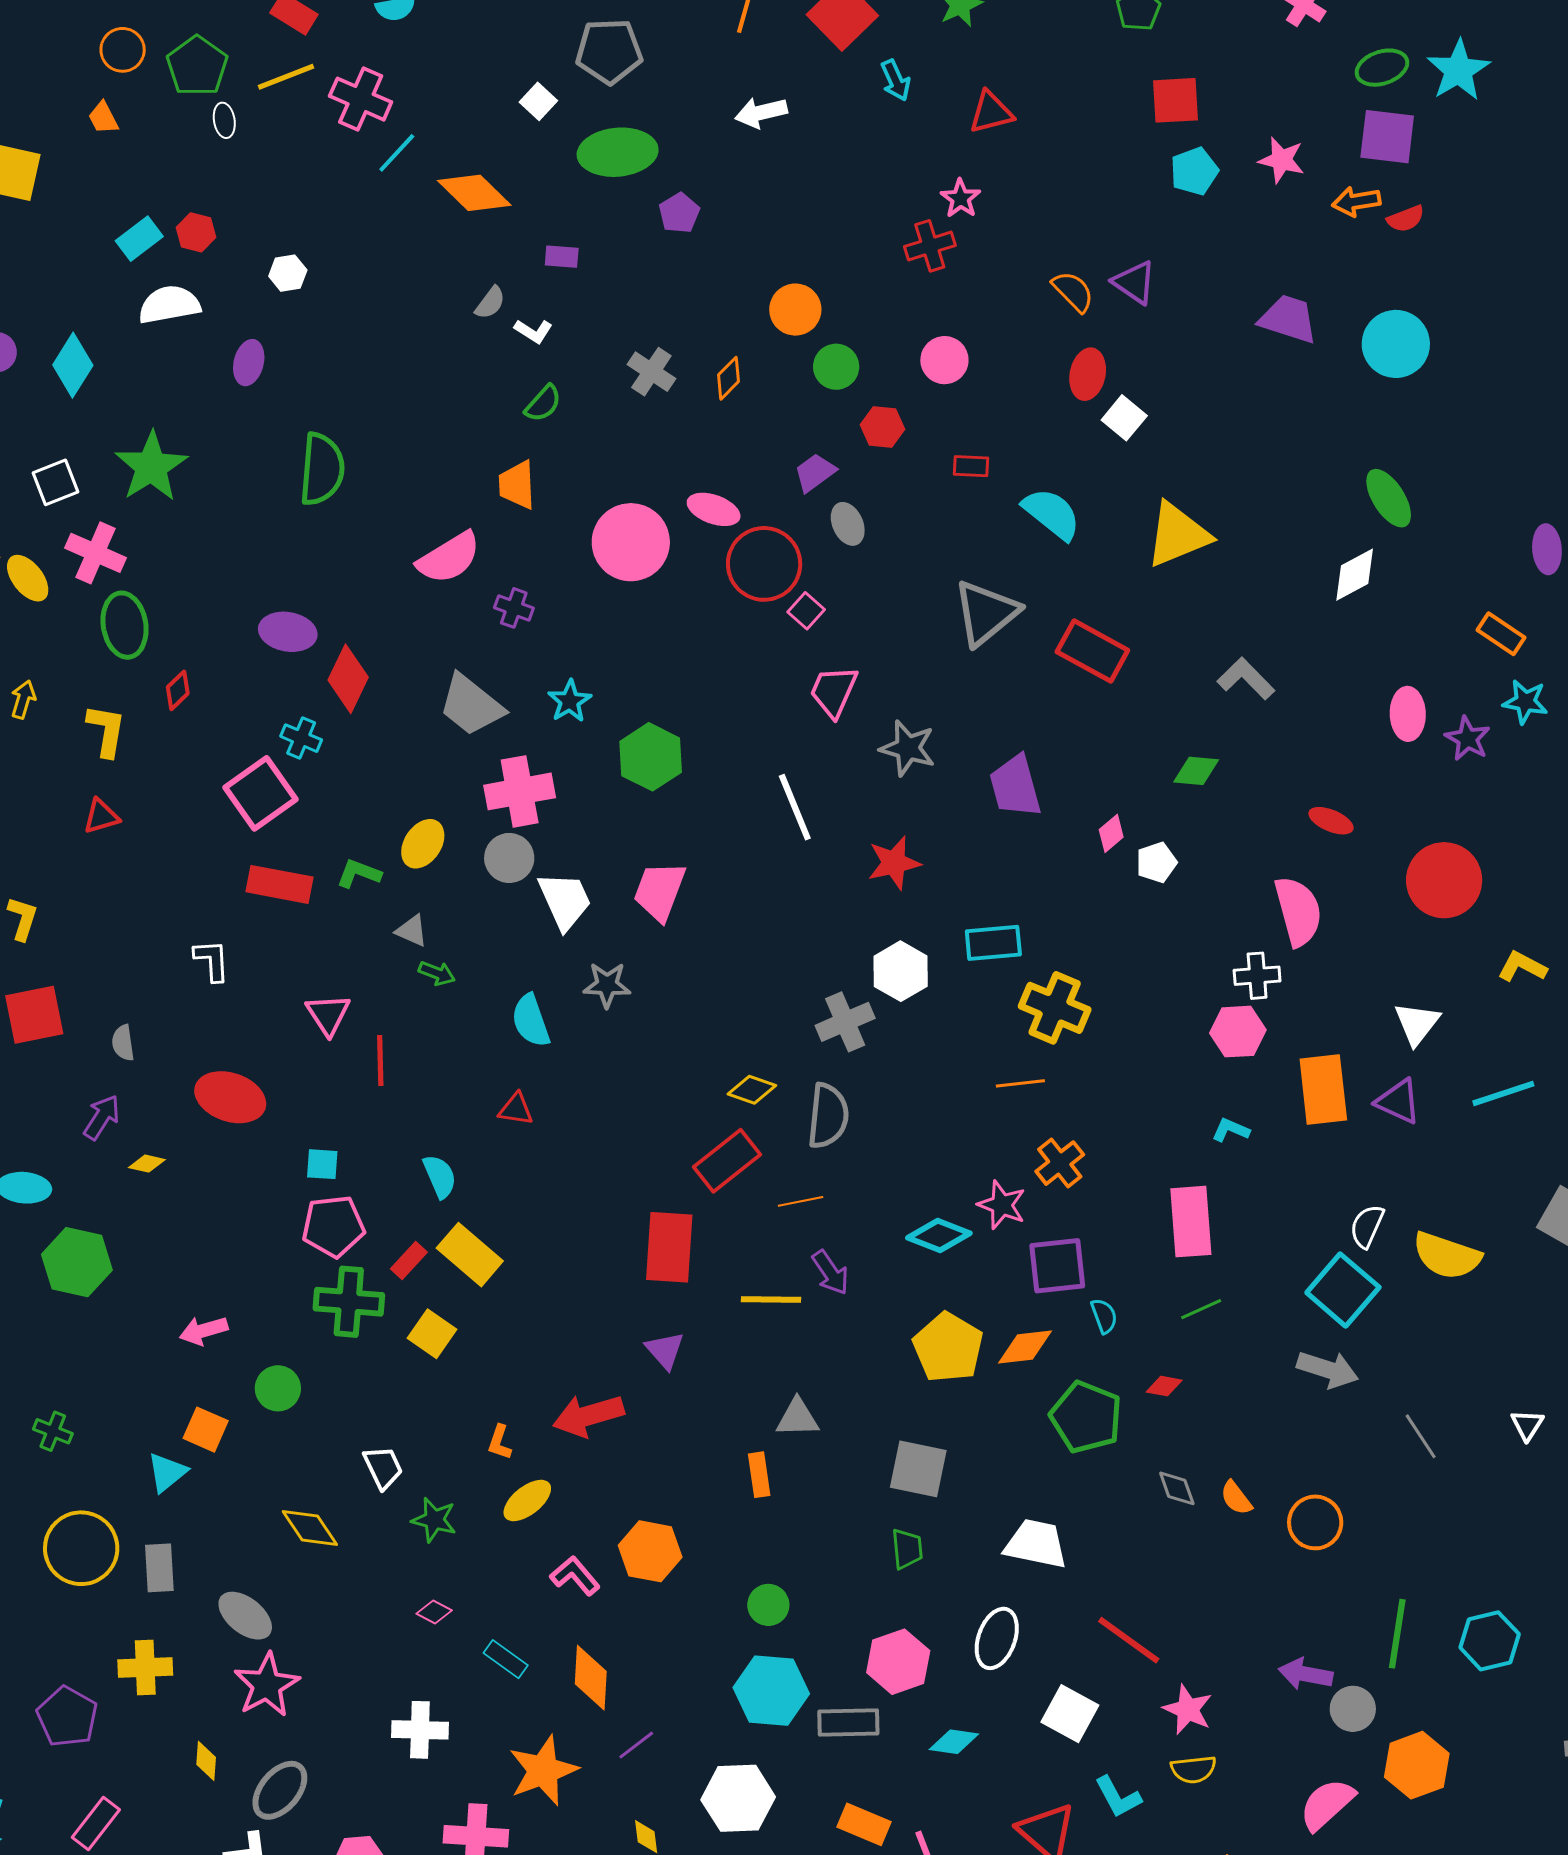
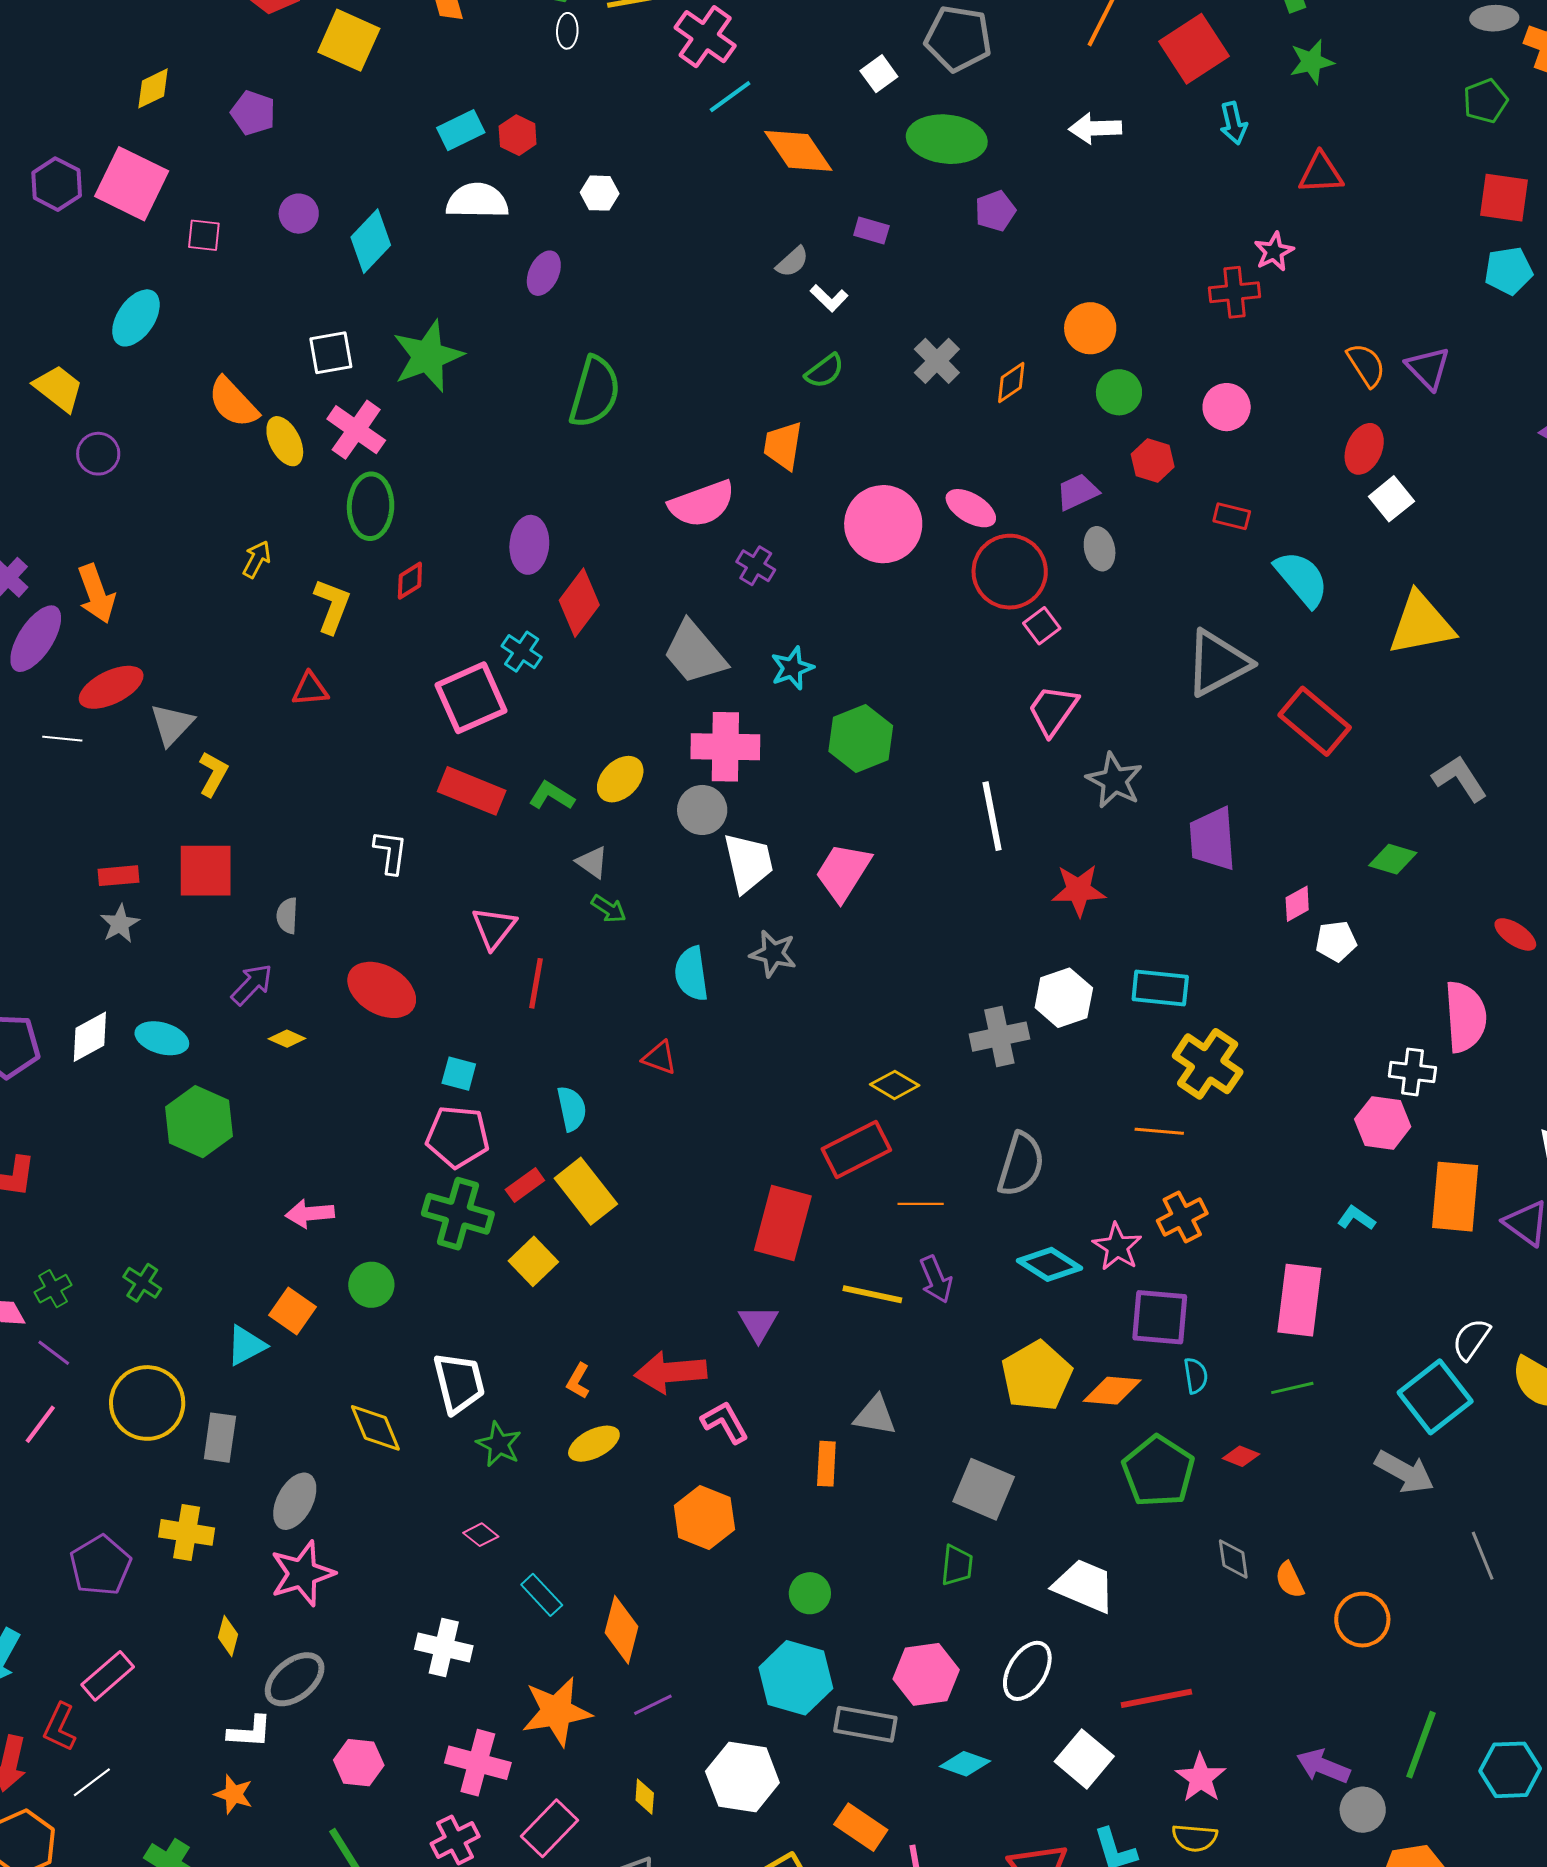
purple ellipse: (288, 632) -> (529, 545), turned 74
gray semicircle: (828, 1116) -> (1021, 1164), moved
white trapezoid: (383, 1467) -> (459, 1383), size x1.4
pink L-shape: (575, 1576) -> (725, 1422), moved
gray ellipse: (245, 1616) -> (295, 1501), turned 68
red line: (1129, 1640) -> (1156, 1698), turned -58

